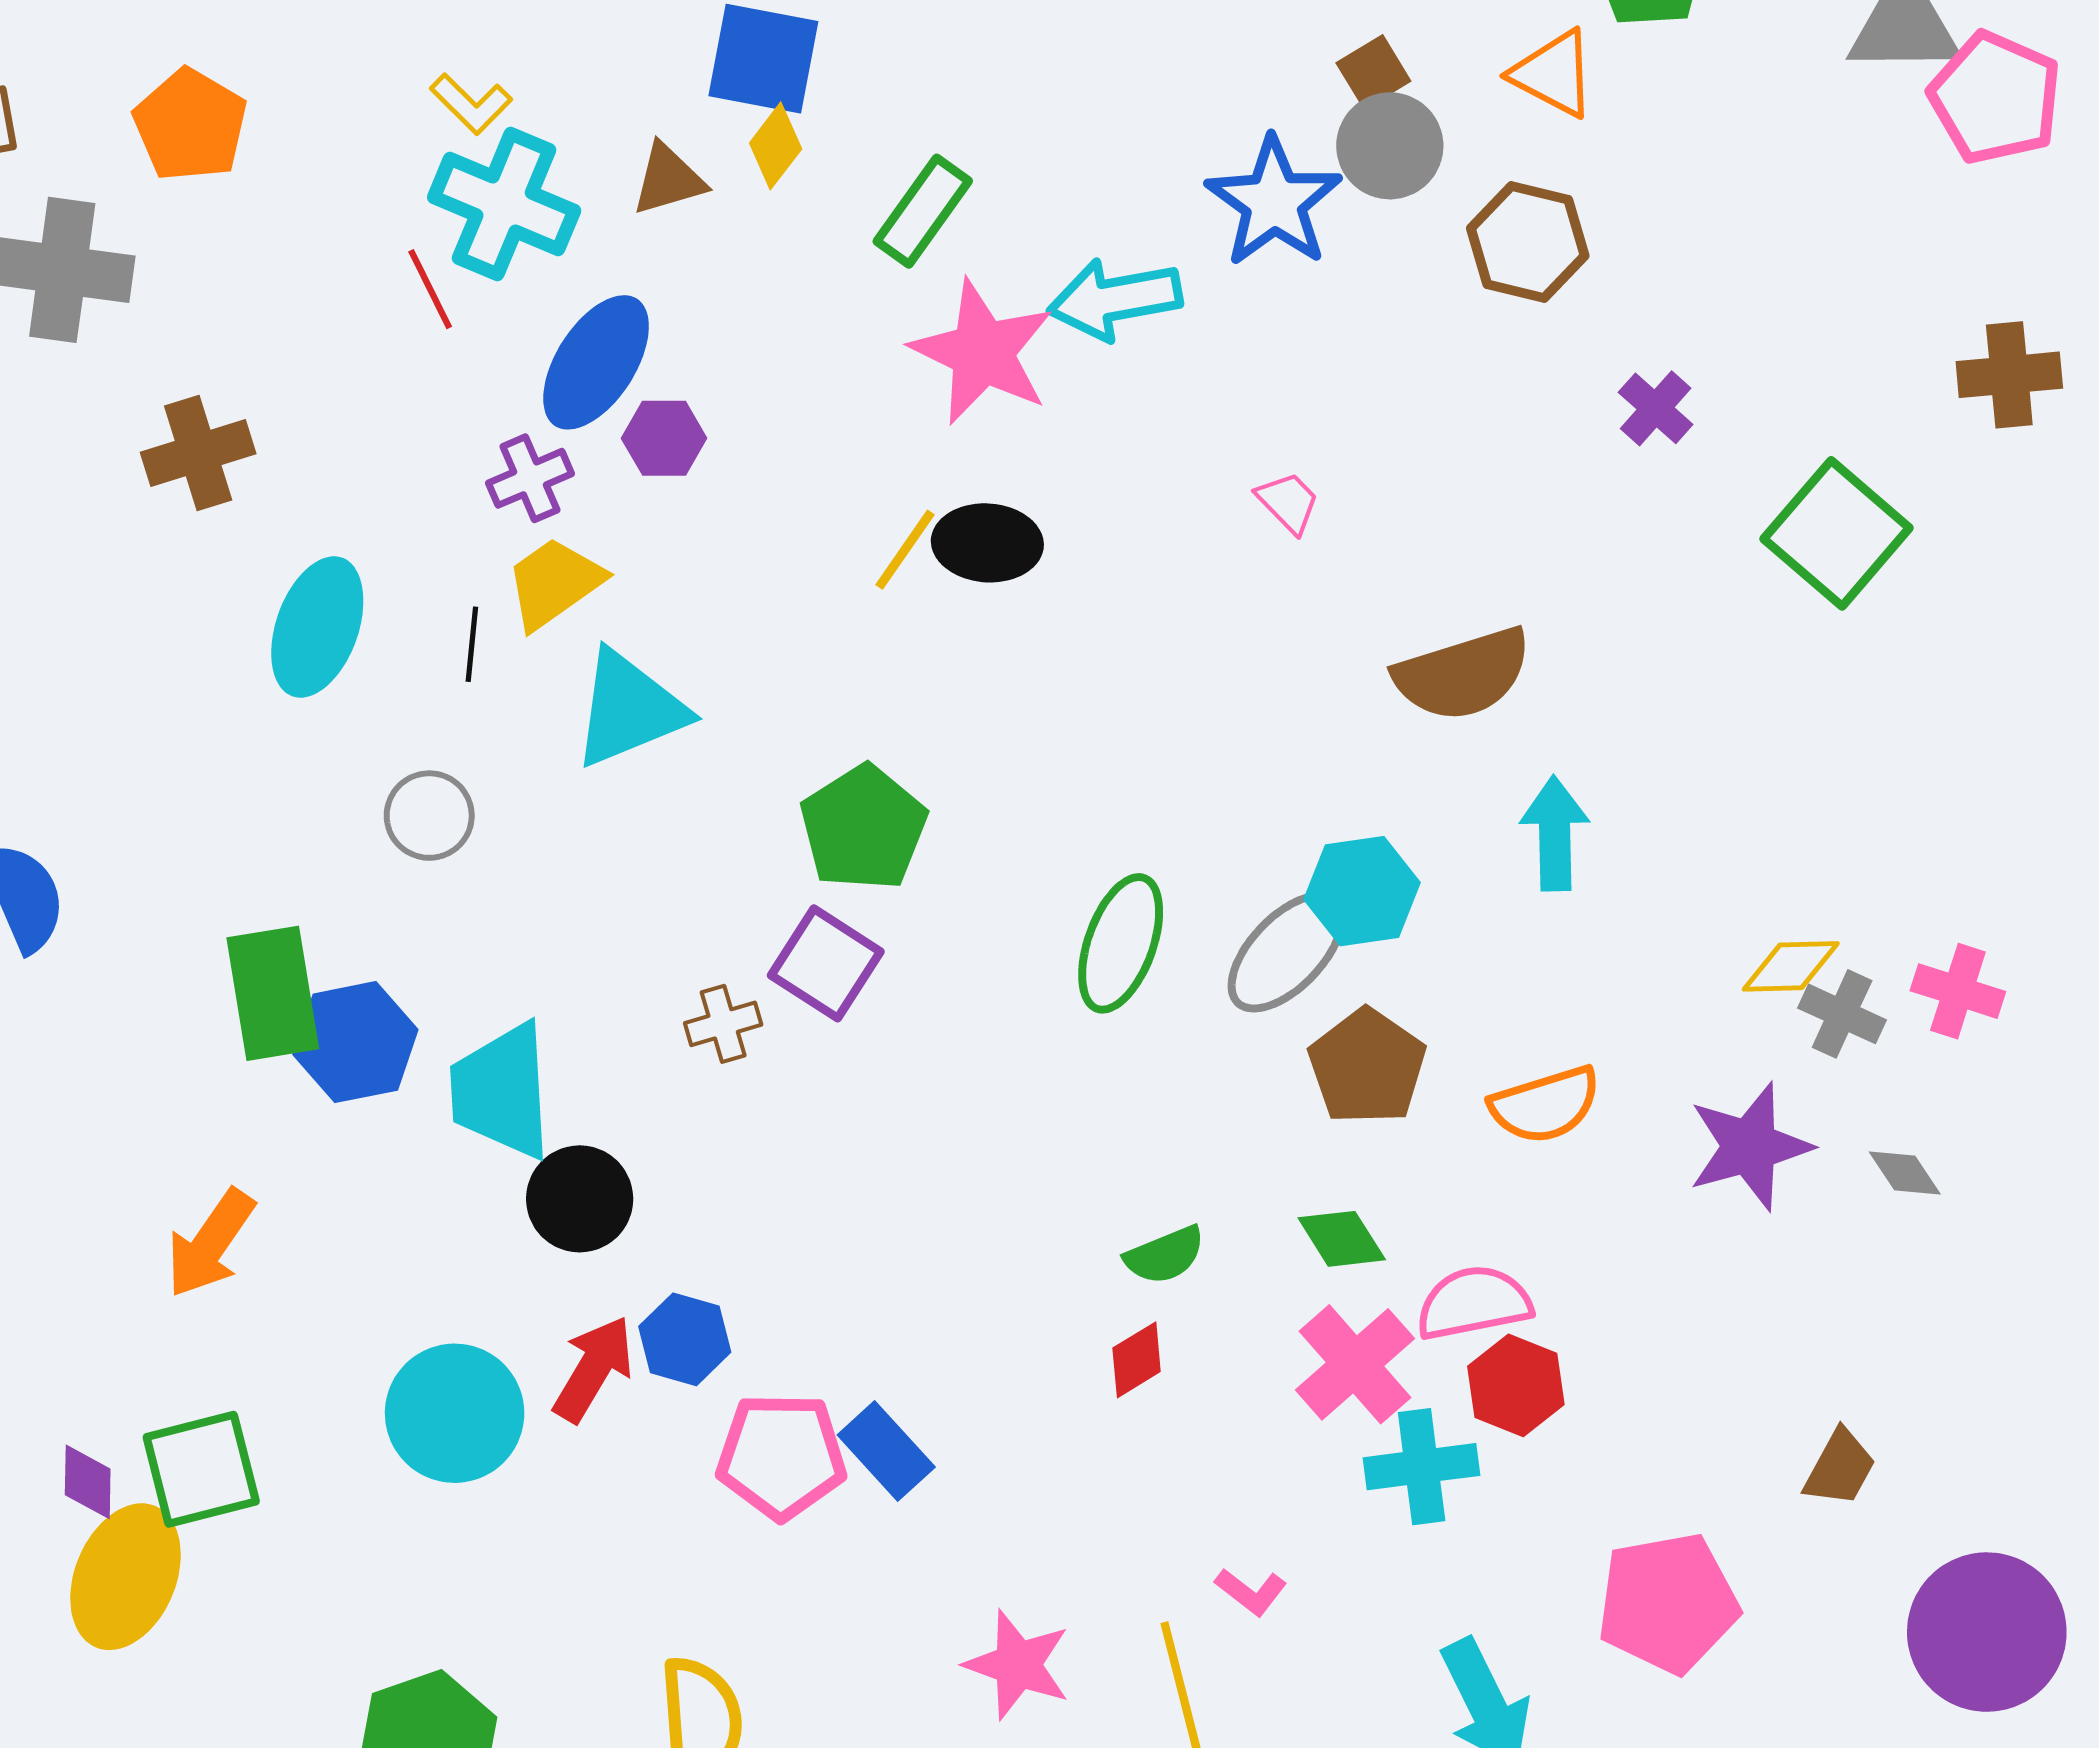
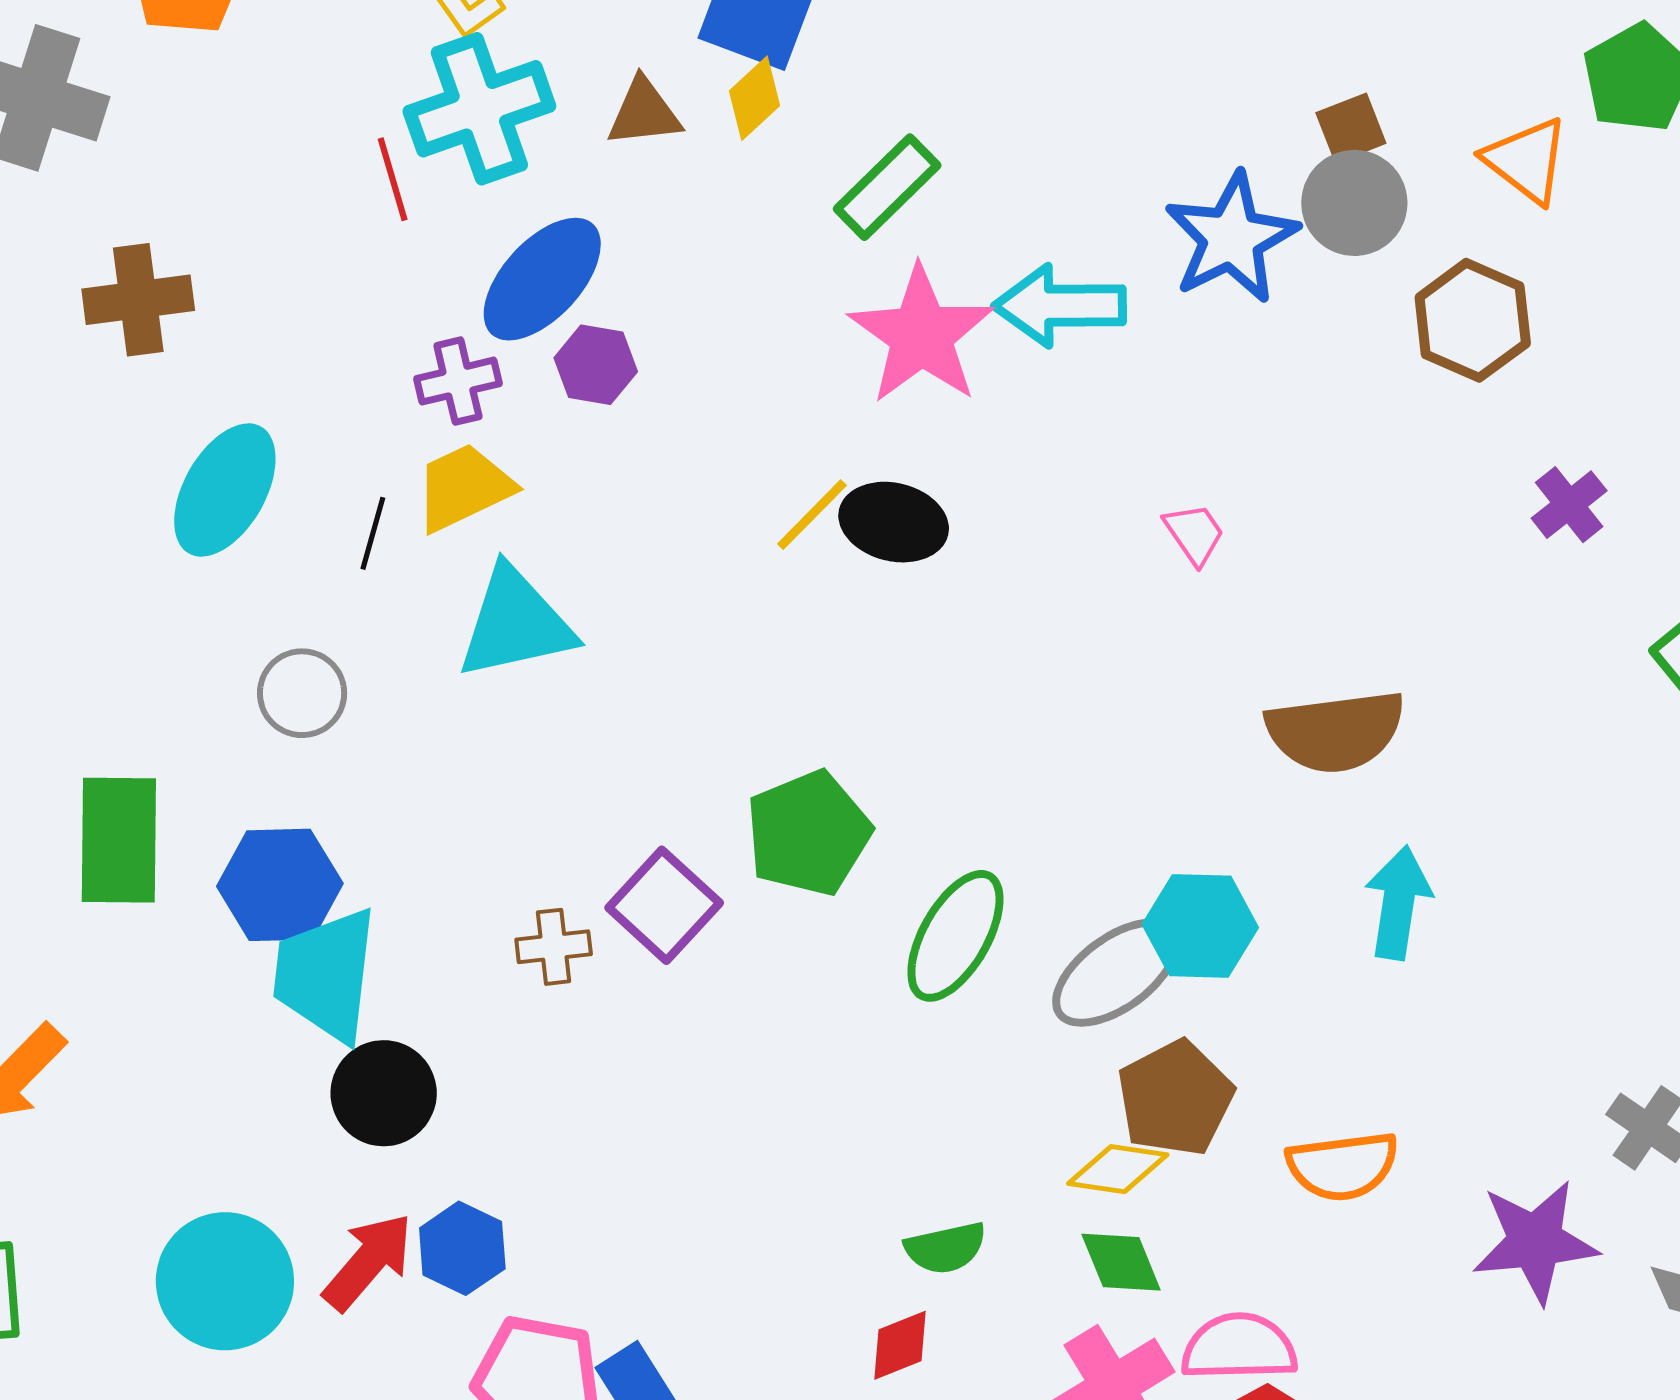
cyan cross: (504, 204) -> (479, 109), turned 38
green pentagon: (863, 828) -> (808, 833), moved
yellow diamond: (1791, 966) -> (1118, 1169), moved
blue hexagon: (355, 1042) -> (280, 885), moved

